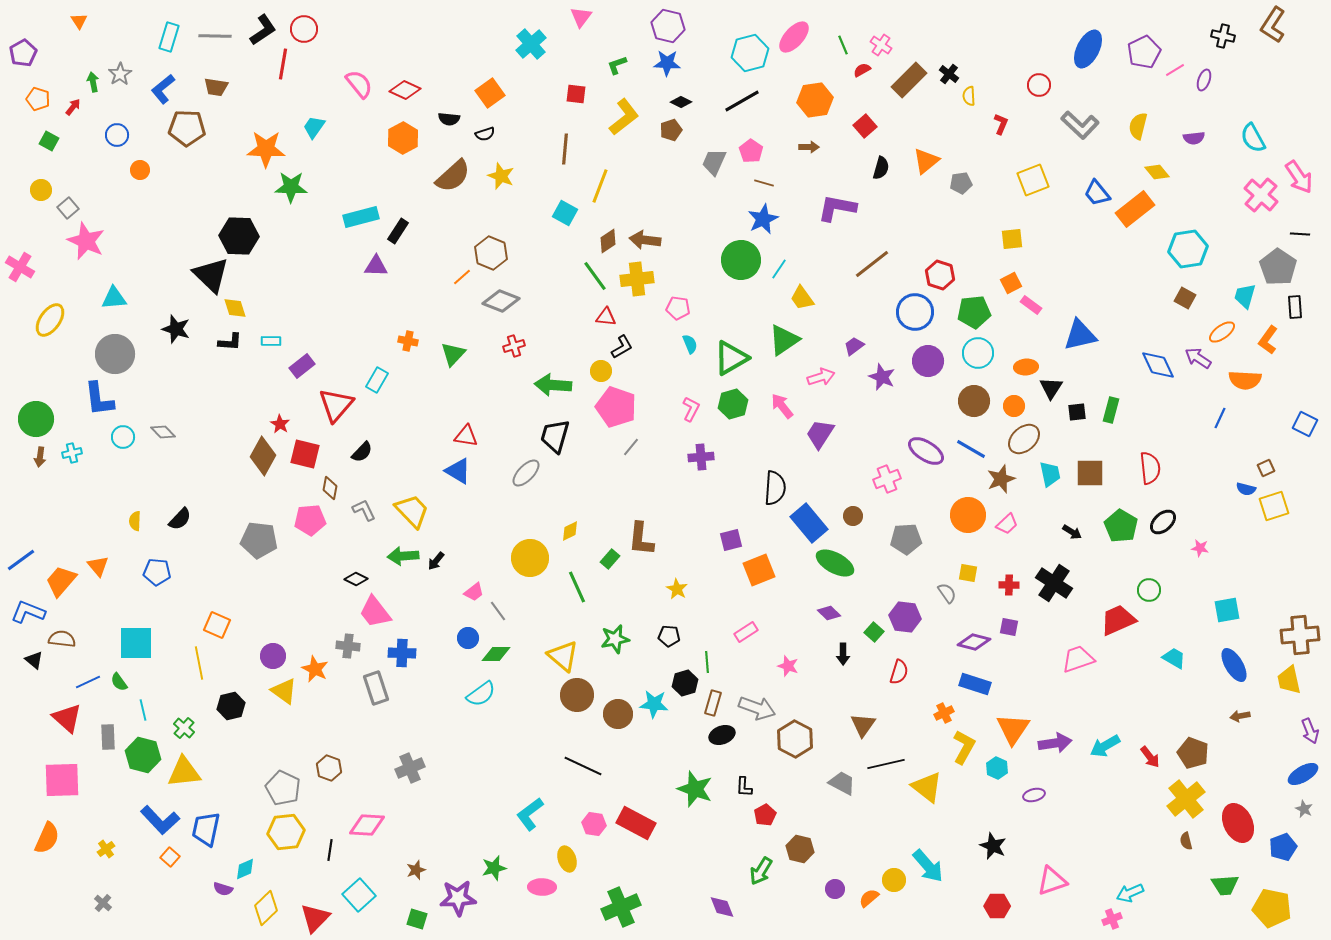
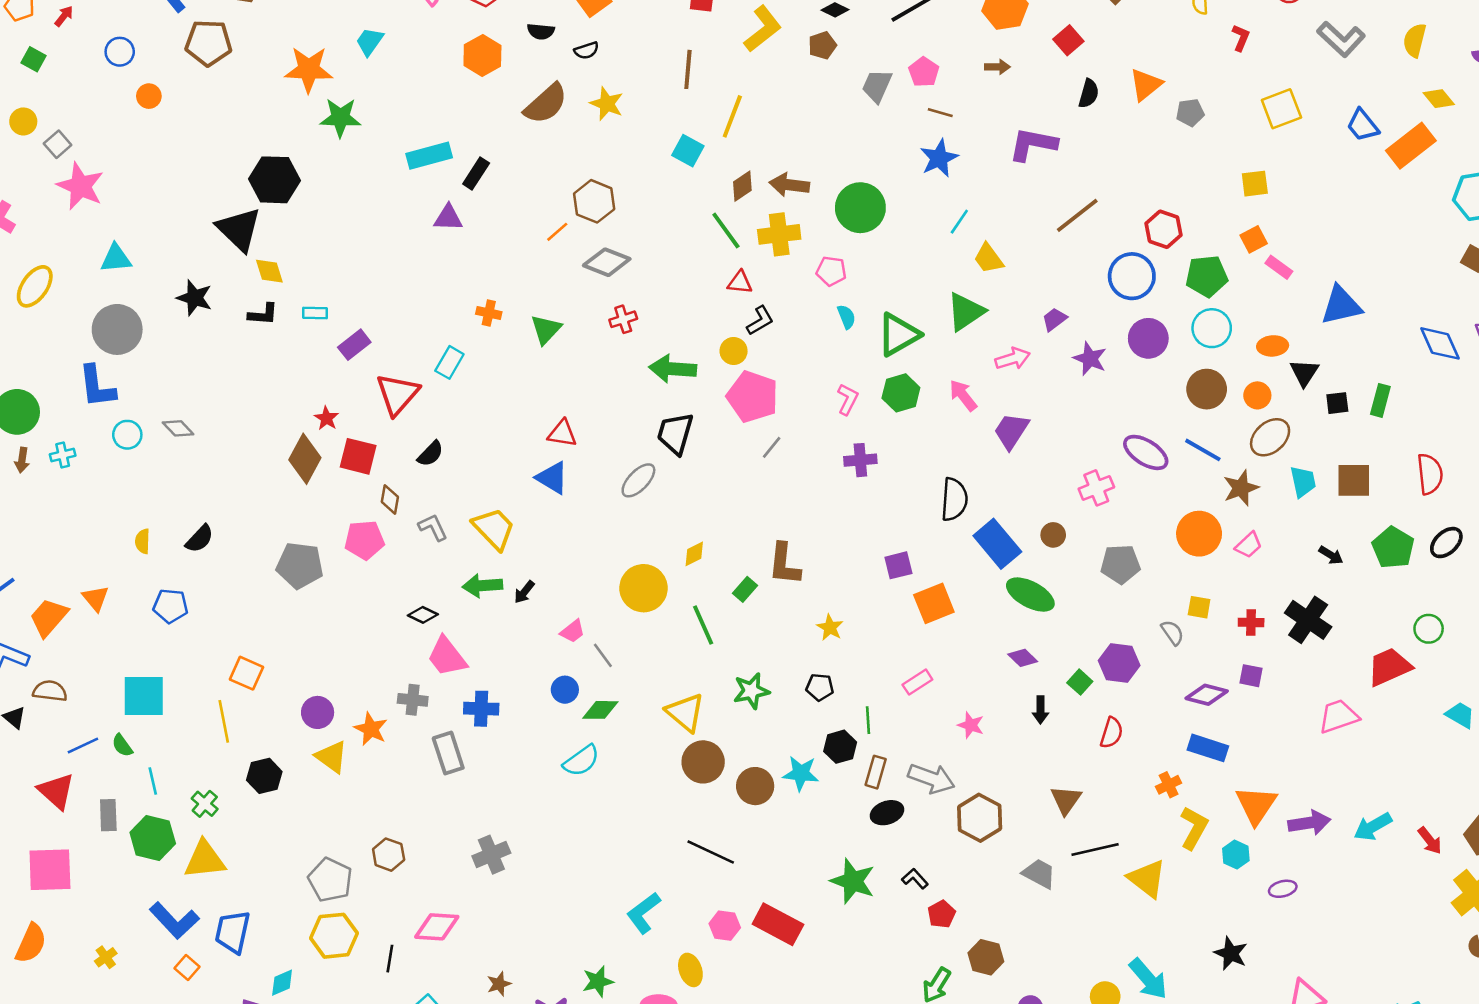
green circle: (741, 260) -> (860, 208), moved
black L-shape: (744, 787) -> (915, 879), turned 135

